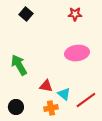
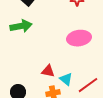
green arrow: (19, 65) -> (21, 26), moved, turned 110

